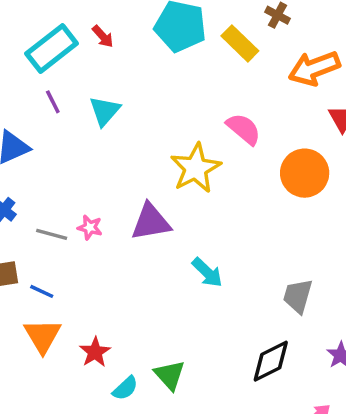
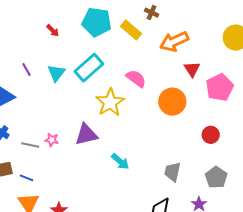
cyan rectangle: (52, 49) -> (89, 68), moved

